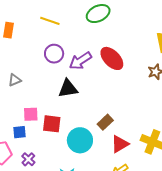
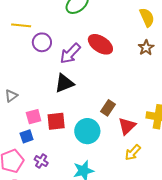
yellow line: (50, 21) -> (21, 25), moved
purple circle: (54, 54) -> (42, 42), moved
gray triangle: (15, 80) -> (11, 96), moved

